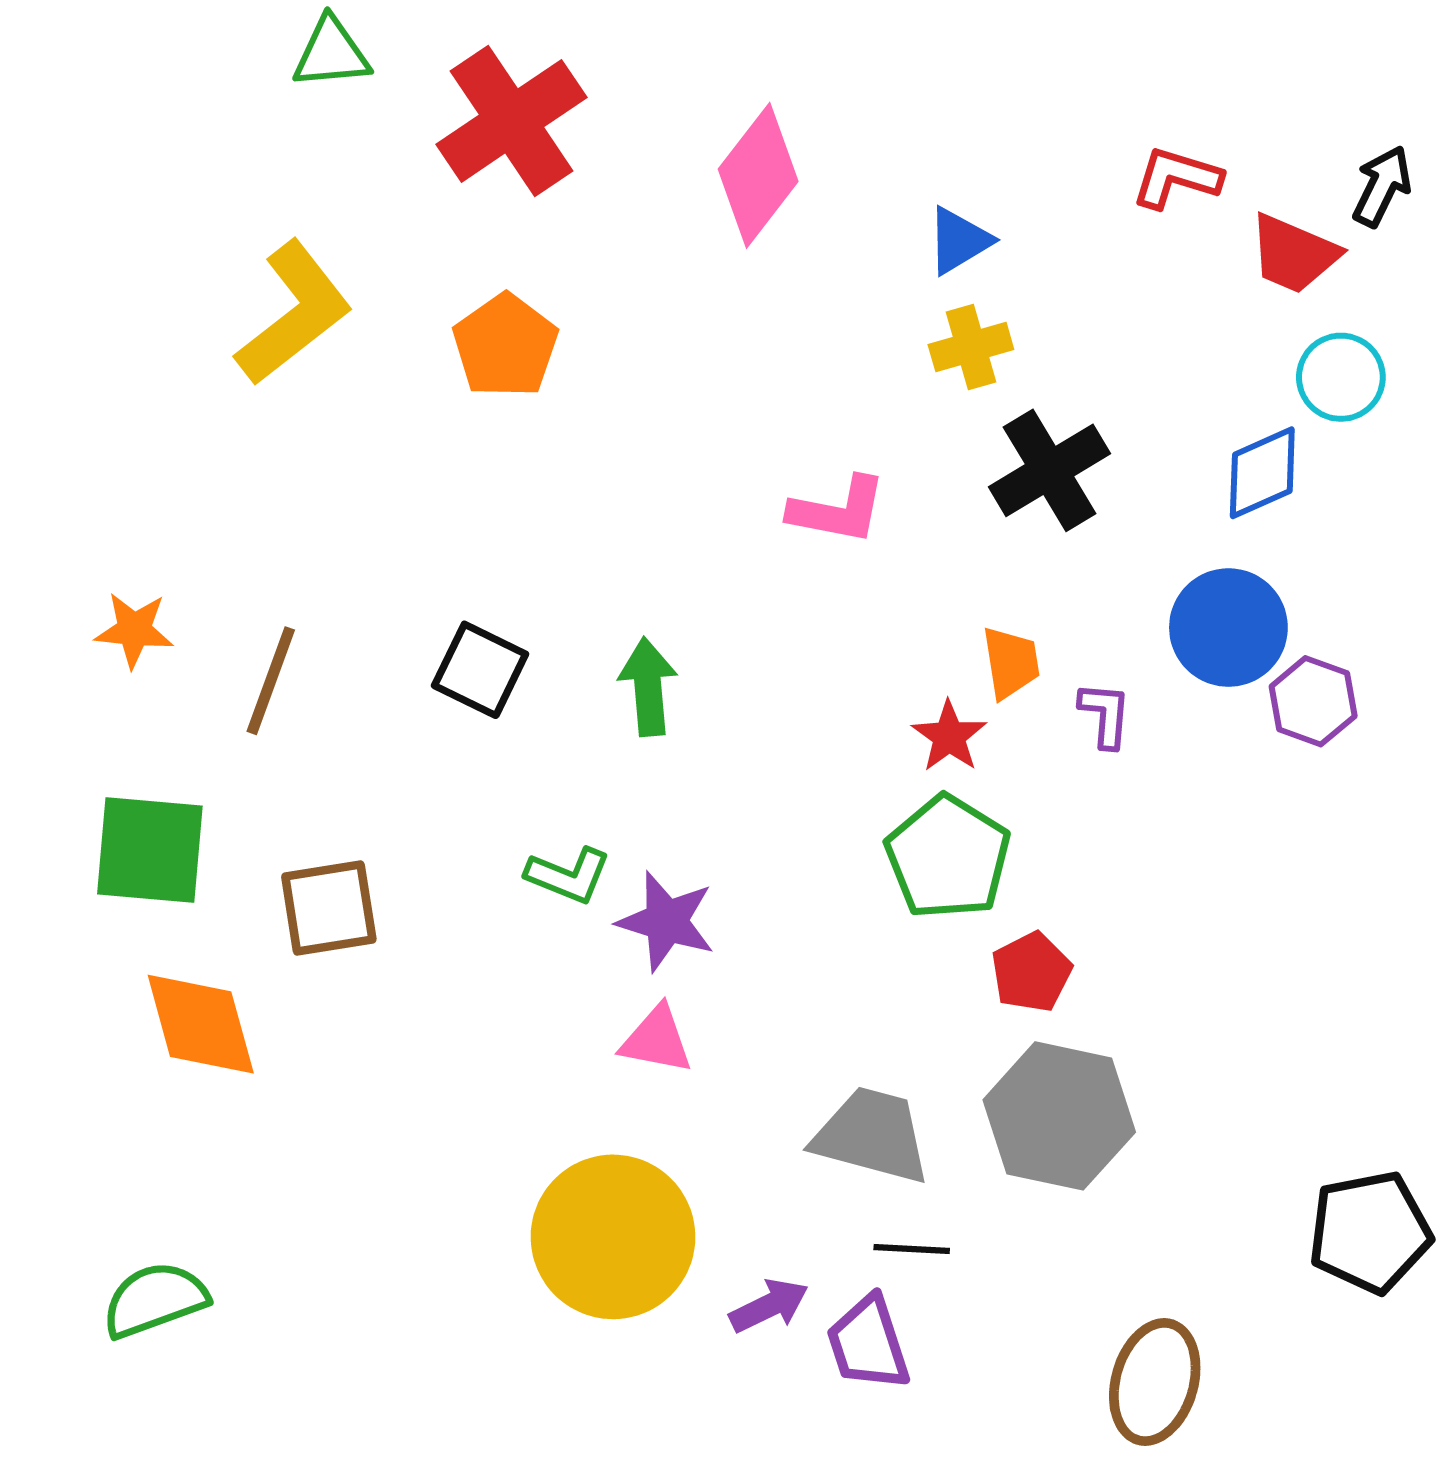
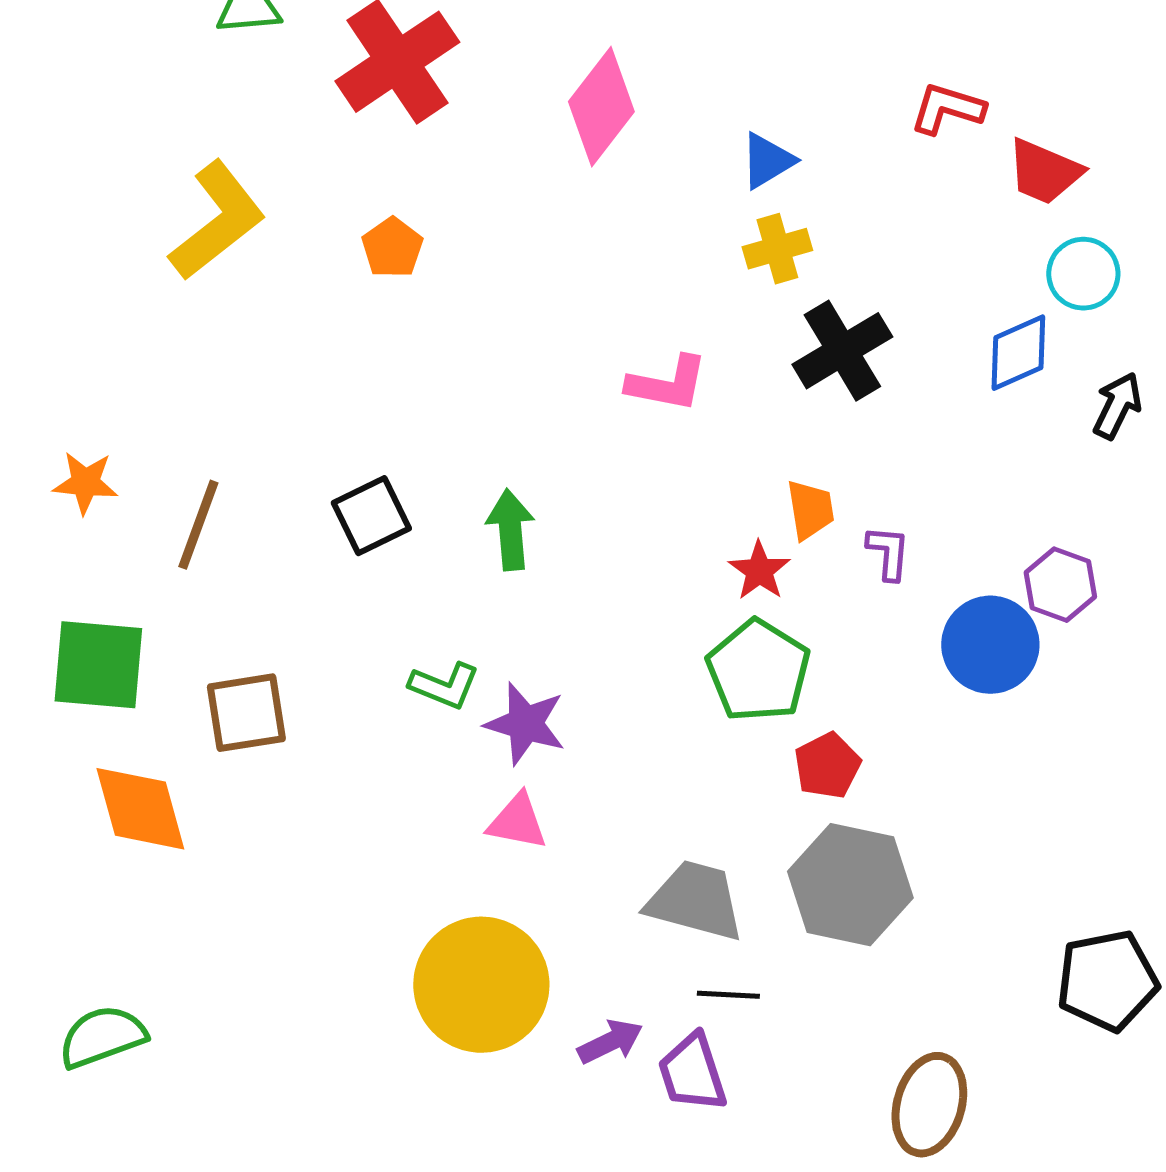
black arrow: (1382, 186) -> (1117, 406), moved
orange pentagon: (505, 346) -> (392, 248), size x0.7
blue circle: (1228, 628) -> (990, 645), moved
black square: (480, 670) -> (371, 516), turned 38
purple hexagon: (1313, 701) -> (1060, 585), moved

